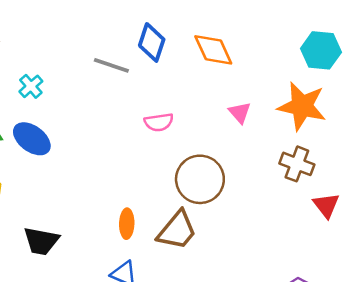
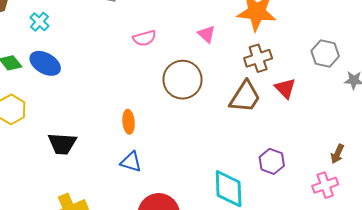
pink triangle: (240, 113) -> (207, 34), moved
brown cross: (297, 164) -> (258, 58), turned -32
brown trapezoid: (177, 230) -> (245, 97), moved

